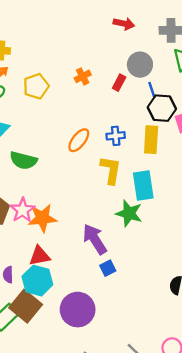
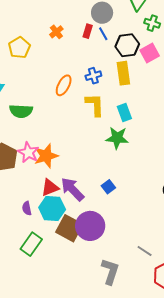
blue line: (152, 90) -> (103, 34), moved
cyan rectangle: (143, 186) -> (124, 112), size x0.7
purple arrow: (95, 239) -> (72, 189), moved
brown square: (26, 306) -> (69, 228), moved

